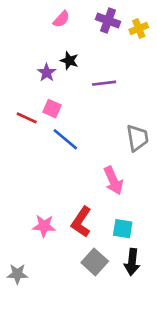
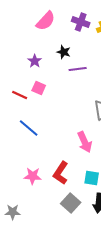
pink semicircle: (61, 19) -> (46, 21), size x1.5
black star: (69, 61) -> (64, 52), moved
blue line: (65, 139) -> (29, 128), moved

